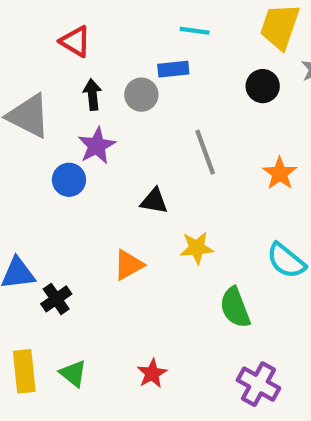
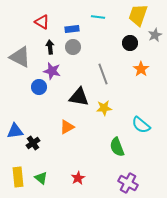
blue rectangle: (173, 69) -> (72, 29), moved
purple star: (97, 146) -> (52, 71), turned -30
orange star: (280, 173) -> (141, 69), moved
black triangle: (154, 201) -> (79, 97), size x1.5
yellow star: (197, 248) -> (104, 108), moved

